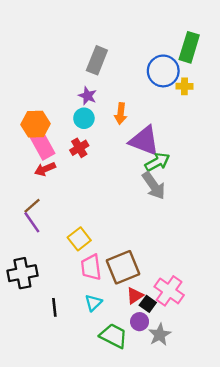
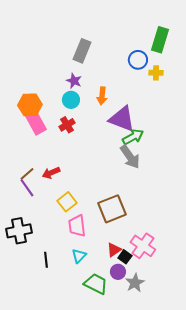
blue circle: (163, 71) -> (138, 60), size x0.7
red arrow: (45, 169) -> (51, 173), moved
brown square: (123, 267) -> (112, 209), moved

